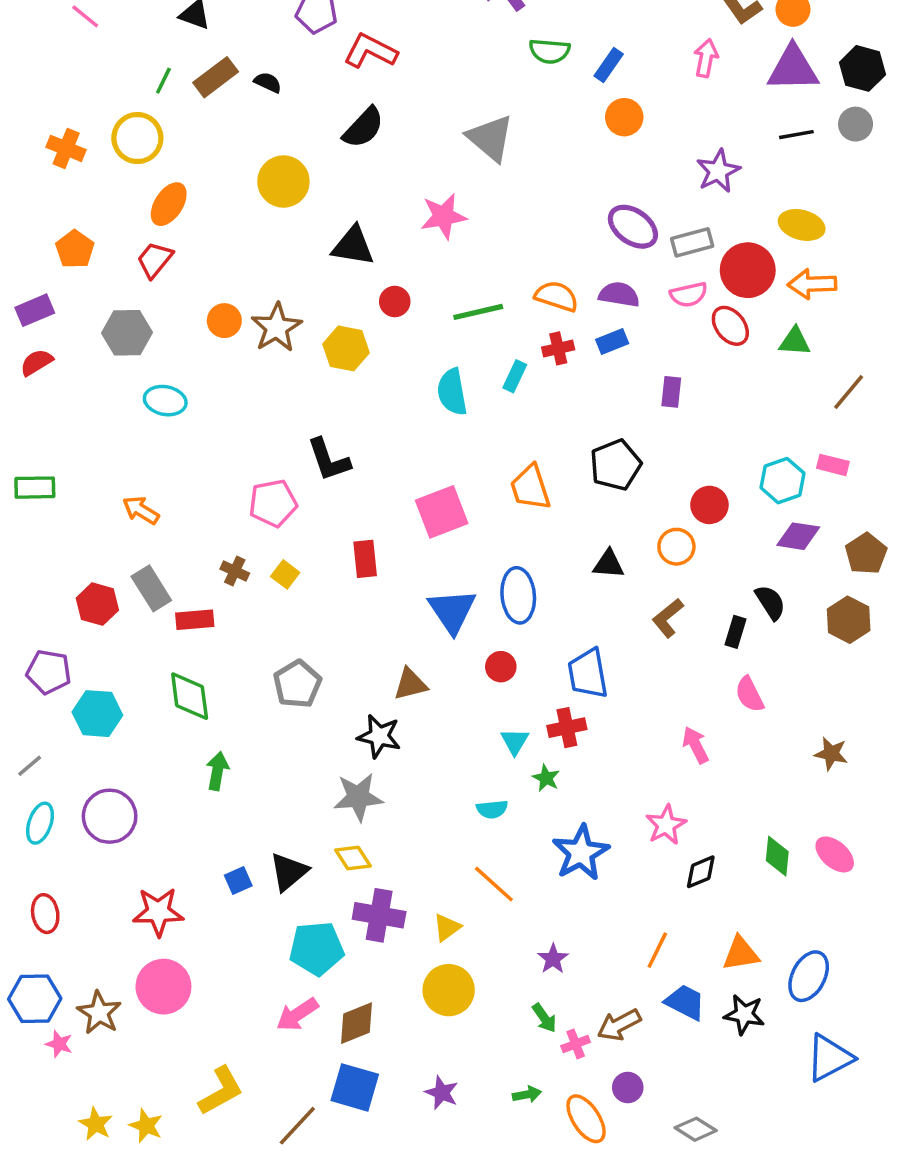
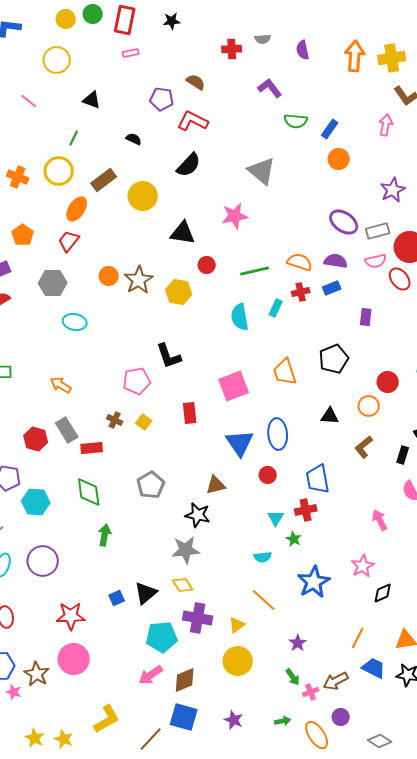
brown rectangle: (216, 77) -> (104, 180), moved

